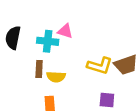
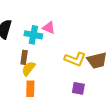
yellow semicircle: (56, 77) -> (28, 69), moved, turned 119

